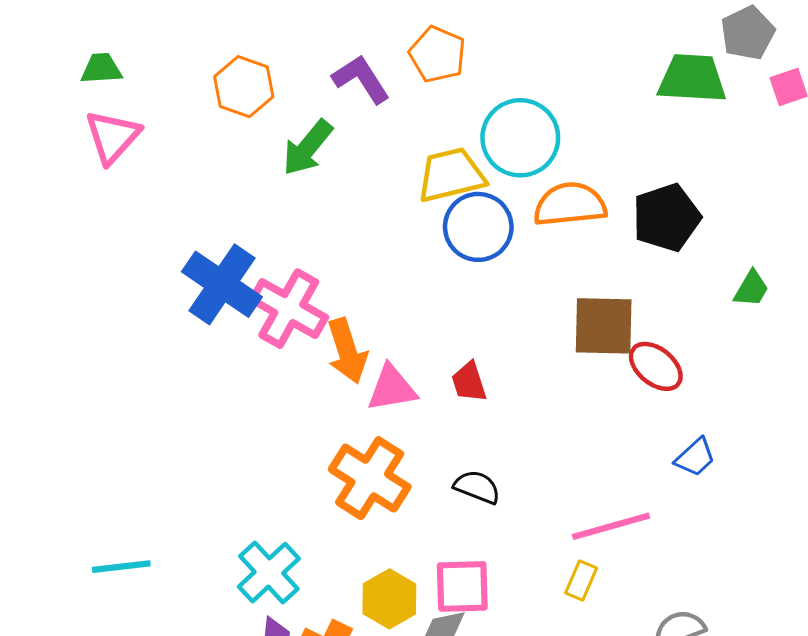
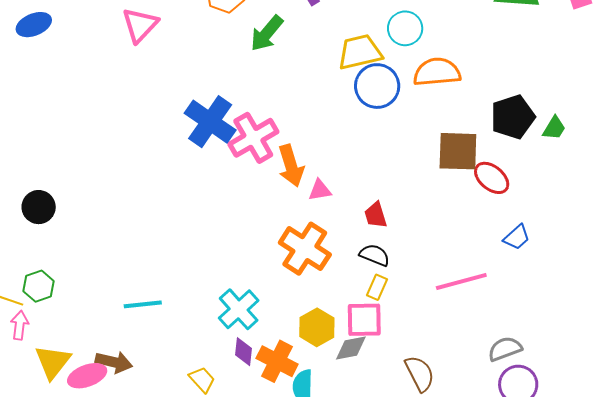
cyan circle: (520, 138) -> (405, 28), size x0.7
black pentagon: (666, 218) -> (513, 117), moved
pink cross: (289, 309) -> (253, 138), turned 30
red trapezoid: (469, 382) -> (376, 215), moved
pink triangle: (392, 388) -> (320, 190), size x0.7
yellow rectangle: (581, 580) -> (377, 287), moved

